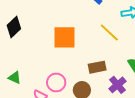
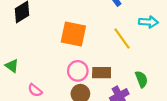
pink circle: (56, 82) -> (78, 71), moved

